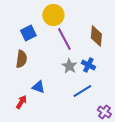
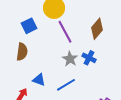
brown diamond: (96, 36) -> (97, 29), turned 35
blue line: (82, 91) -> (66, 85), moved

